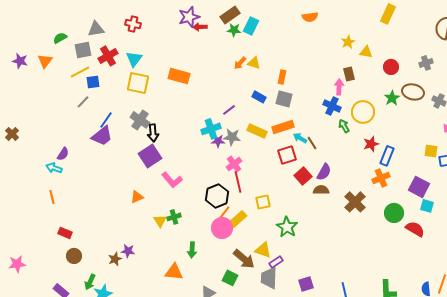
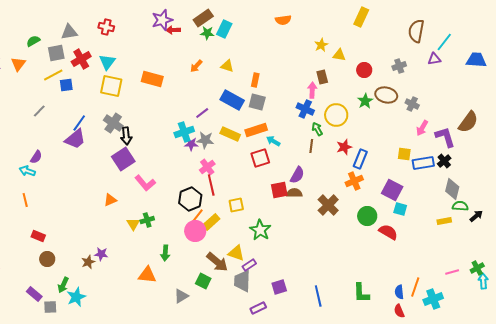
orange arrow: (240, 63) -> (196, 66), moved
blue rectangle: (259, 97) -> (232, 100), size x1.6
gray line: (83, 102) -> (39, 111), moved
brown line: (312, 143) -> (311, 146), moved, turned 40
red square: (303, 176) -> (279, 190), moved, turned 30

